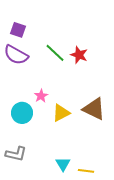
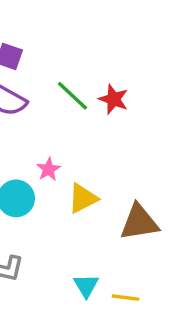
brown triangle: (94, 109) -> (139, 222), moved, turned -35

